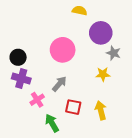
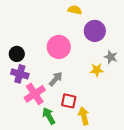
gray star: (113, 53) -> (111, 57), moved
pink cross: (37, 100) -> (35, 94), size x1.5
yellow arrow: (101, 110) -> (84, 116), moved

